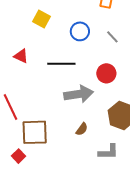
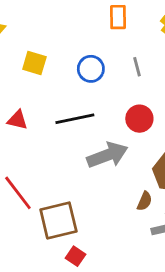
gray line: (112, 37) -> (137, 67), turned 40
brown semicircle: (82, 129) -> (145, 201), moved
red square: (18, 156) -> (76, 256), moved

